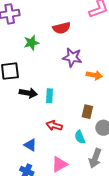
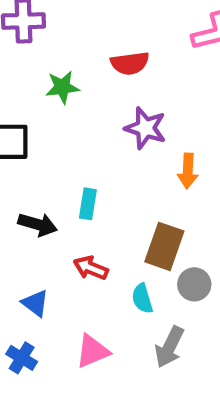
orange arrow: (94, 75) -> (188, 171), turned 77
black arrow: (28, 93) -> (38, 224), moved
brown rectangle: (87, 112) -> (164, 246), size x1.5

